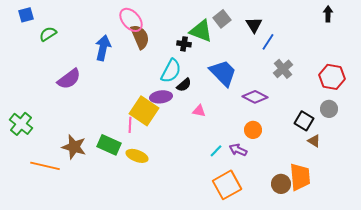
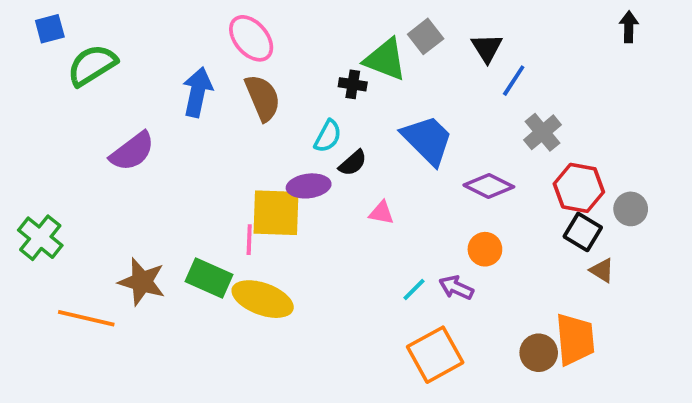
green semicircle: (48, 34) -> (92, 65), size x1.5
brown semicircle: (140, 37) -> (263, 98), moved
cyan semicircle: (171, 71) -> (328, 136), size x0.7
red hexagon: (332, 77) -> (579, 188), moved
yellow square: (144, 111) -> (276, 213), turned -32
yellow ellipse: (137, 156) -> (263, 299), size x1.4

